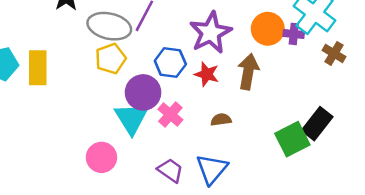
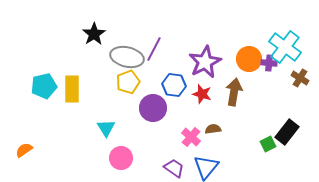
pink cross: (170, 115) -> (191, 137), moved
cyan triangle: (131, 118) -> (106, 128), moved, size x0.7
green square: (292, 139) -> (268, 144), size x0.6

